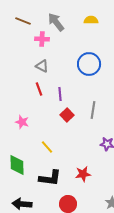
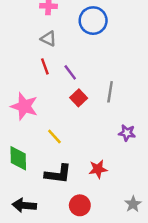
blue circle: (89, 64) -> (93, 21), moved
purple line: (60, 94) -> (70, 72), turned -32
pink star: (22, 122) -> (24, 106), size x1.6

